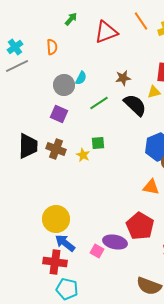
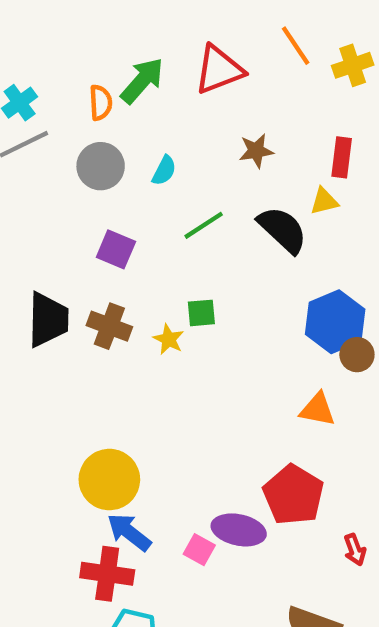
green arrow: (71, 19) -> (142, 81), moved, size x1.6
brown star: (123, 78) -> (256, 151), moved
gray circle: (64, 85) -> (101, 166), moved

